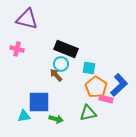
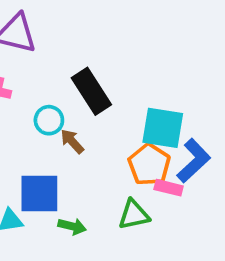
black rectangle: (66, 49) -> (91, 91), turned 35
cyan circle: (61, 64) -> (49, 120), moved
cyan square: (89, 68) -> (163, 128), moved, size x1.6

